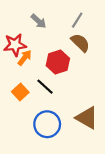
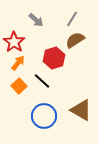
brown semicircle: (80, 43) -> (75, 40), turned -78
red star: (15, 45) -> (14, 42), turned -30
orange arrow: (25, 58) -> (18, 63), moved

